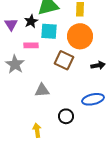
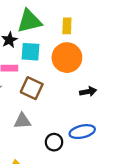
brown square: (64, 60) -> (32, 88), moved
black circle: (66, 116) -> (54, 142), moved

